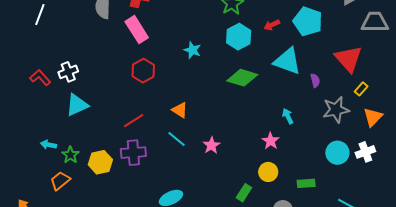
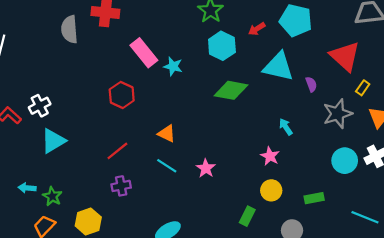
pink rectangle: (137, 30) -> (144, 53), moved
purple cross: (133, 153) -> (121, 186), size x0.7
yellow hexagon: (100, 162) -> (88, 221), moved

